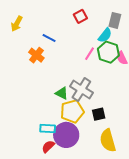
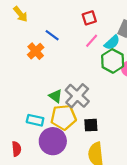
yellow arrow: (17, 24) -> (20, 14), turned -77
pink line: (89, 54) -> (92, 41), moved
cyan rectangle: (48, 128) -> (35, 120), moved
red semicircle: (48, 146) -> (16, 149), moved, turned 120

